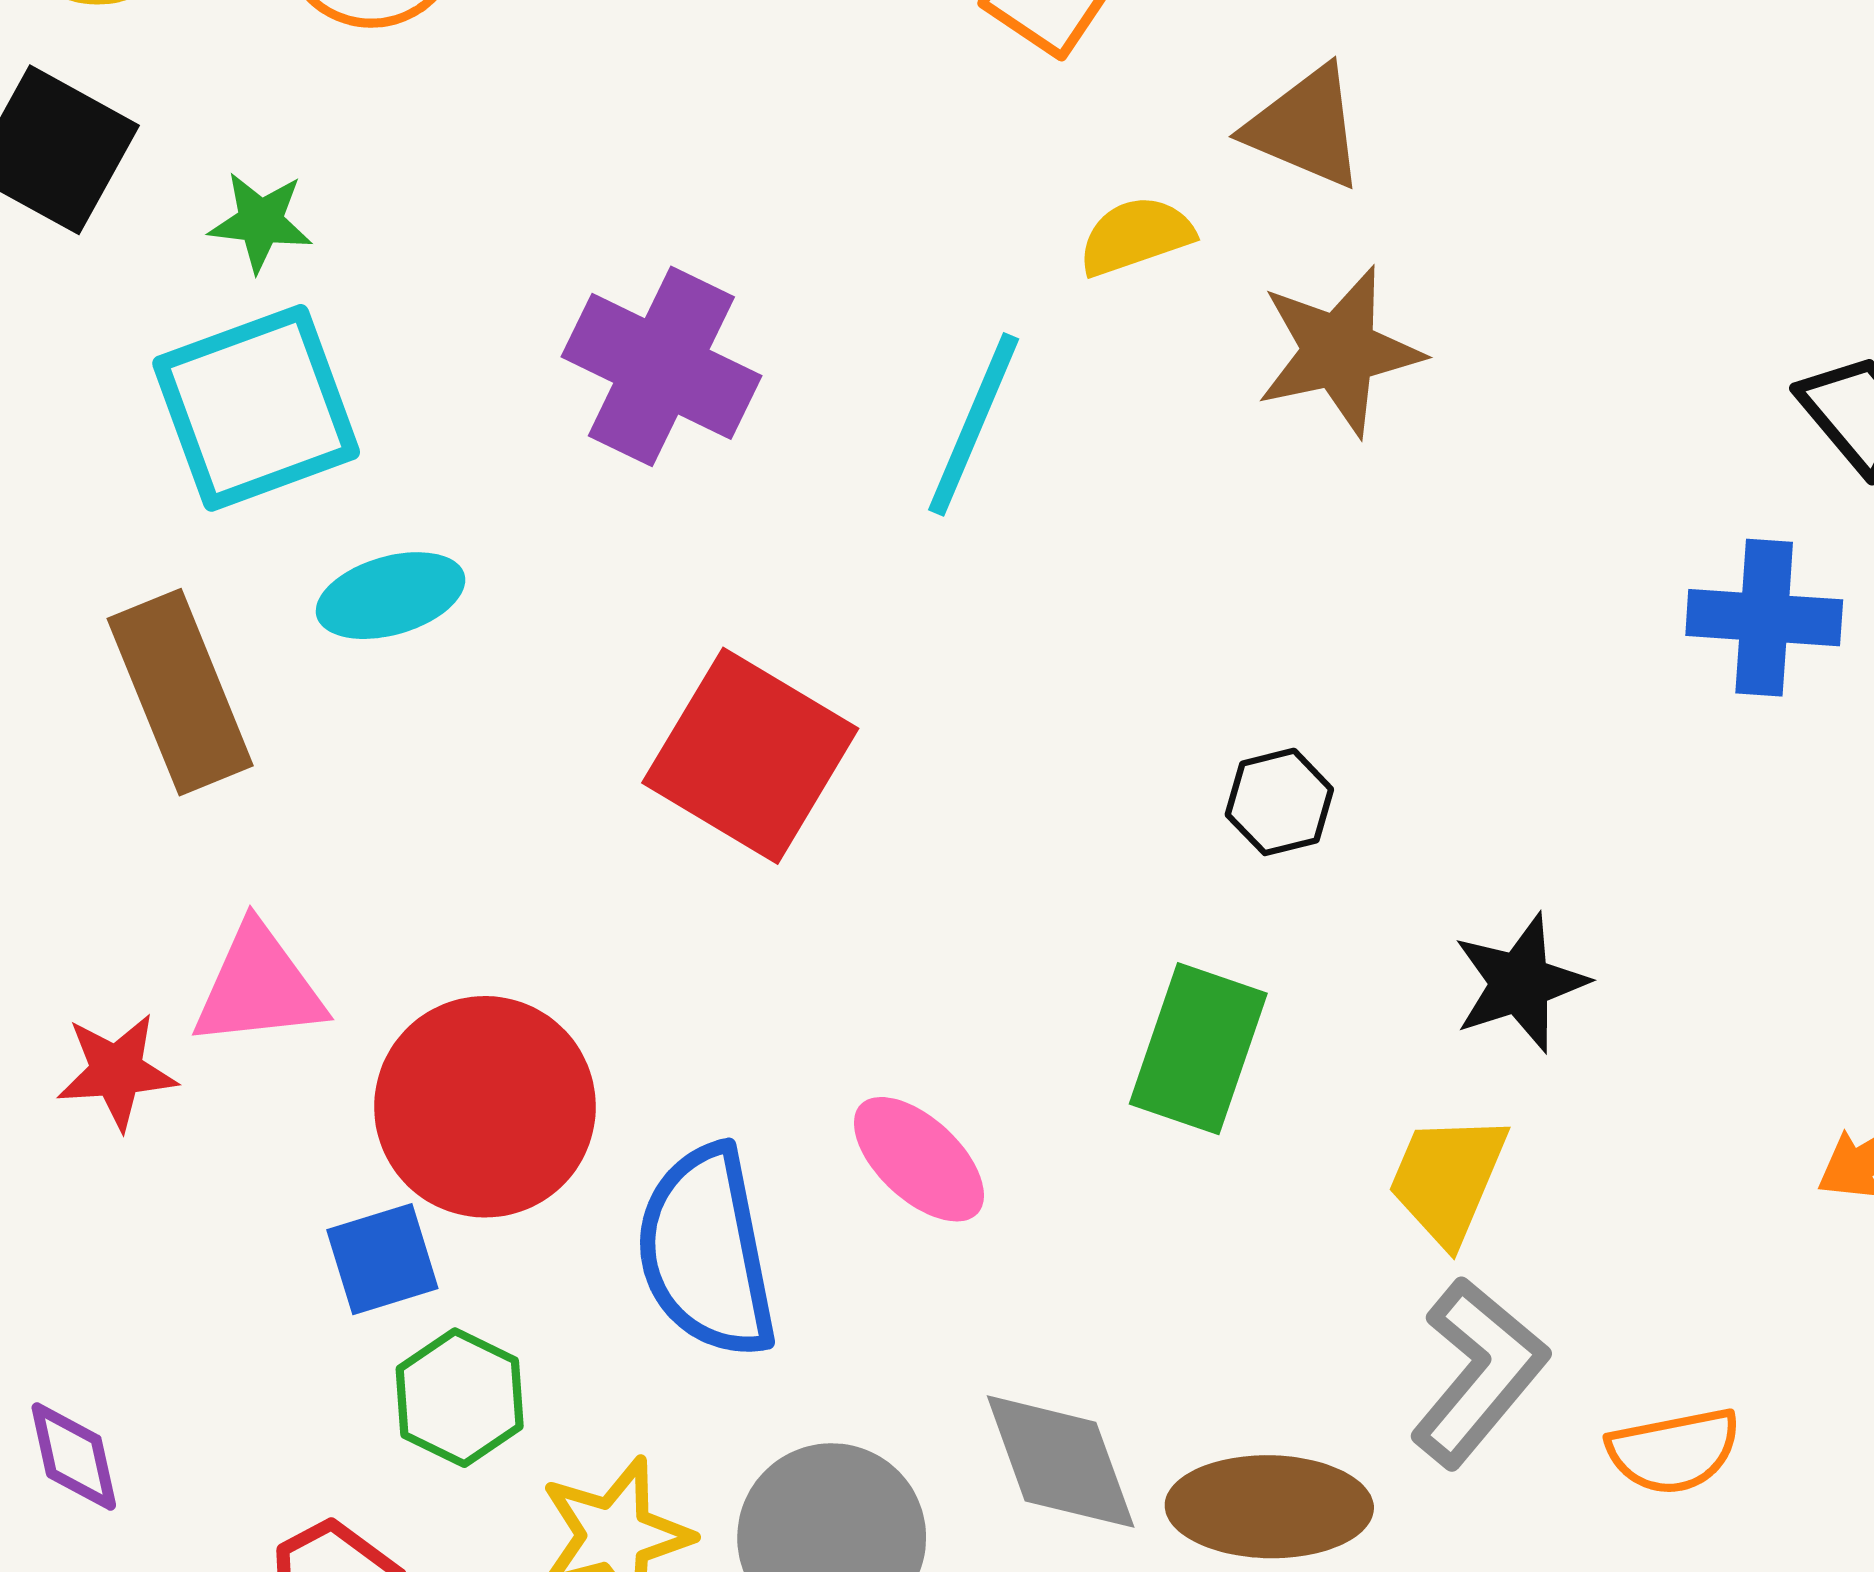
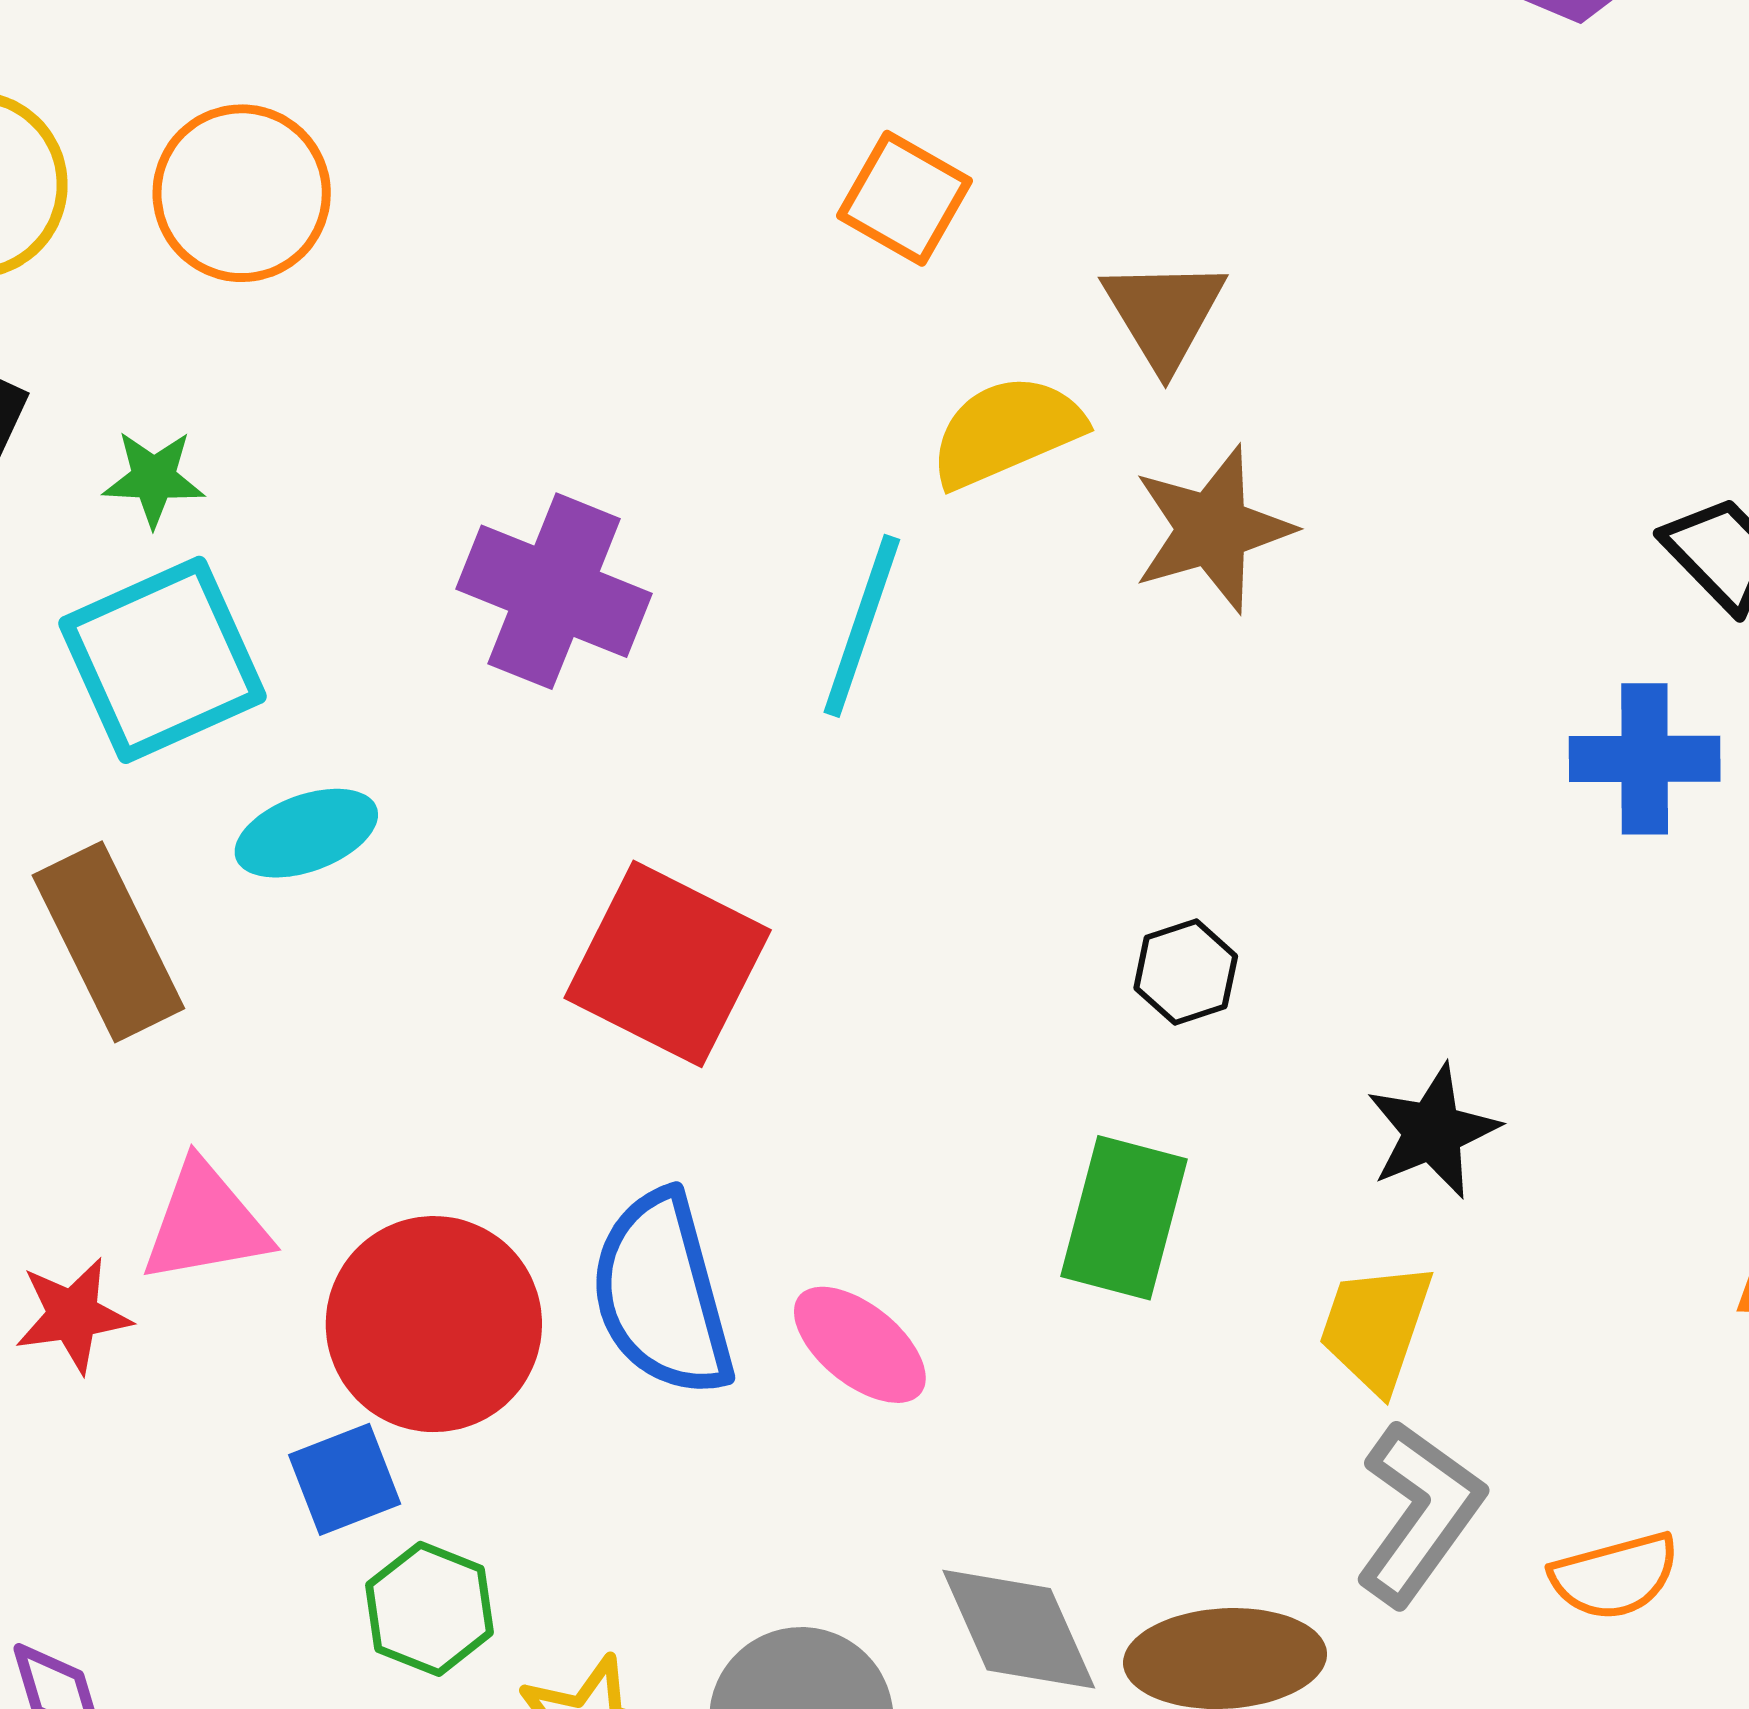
brown triangle: (1305, 127) -> (1164, 314), turned 40
yellow semicircle: (1136, 236) -> (1007, 431), size x1.4
blue semicircle: (706, 1252) -> (662, 1294), moved

